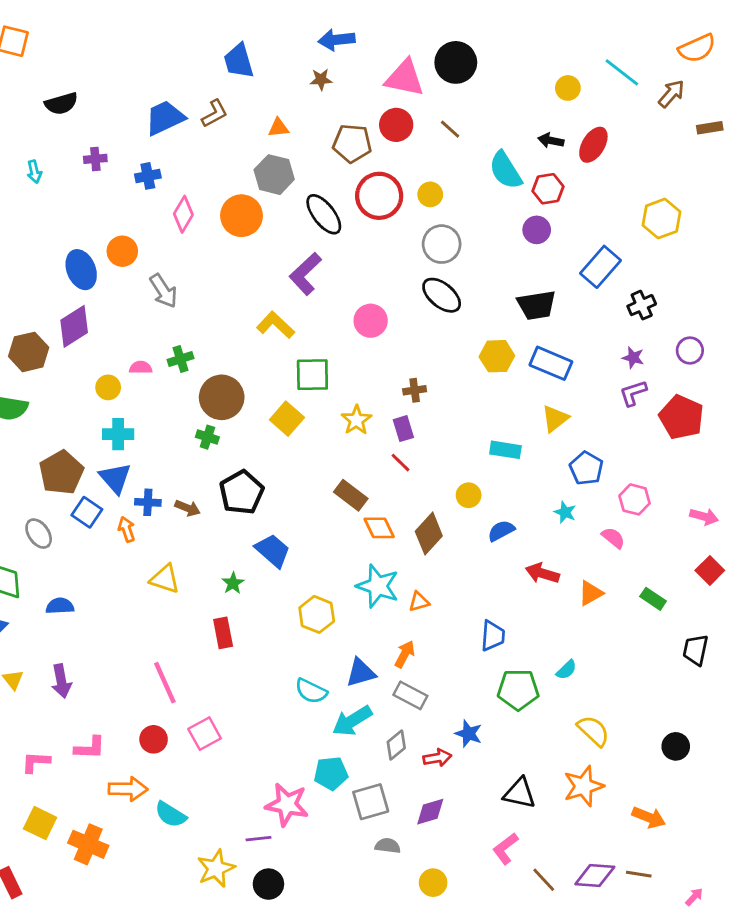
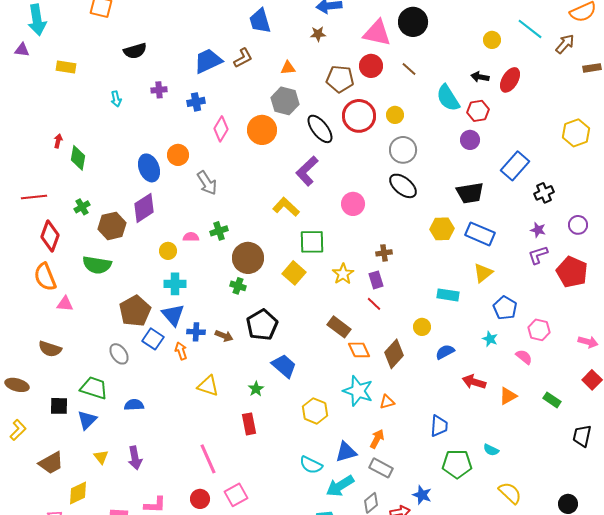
yellow hexagon: (662, 219) -> (576, 133), moved
cyan semicircle: (566, 670) -> (491, 450), turned 70

